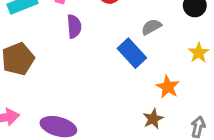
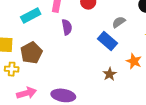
brown star: (153, 119) -> (110, 74), moved

